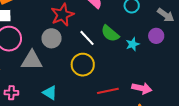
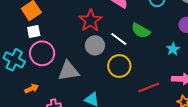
gray circle: (52, 38) -> (95, 45), moved
cyan star: (133, 44) -> (173, 49), moved

